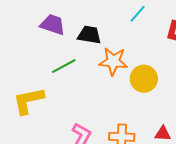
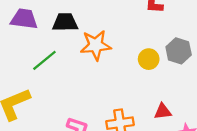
yellow circle: (144, 79) -> (149, 59), moved, size x0.7

